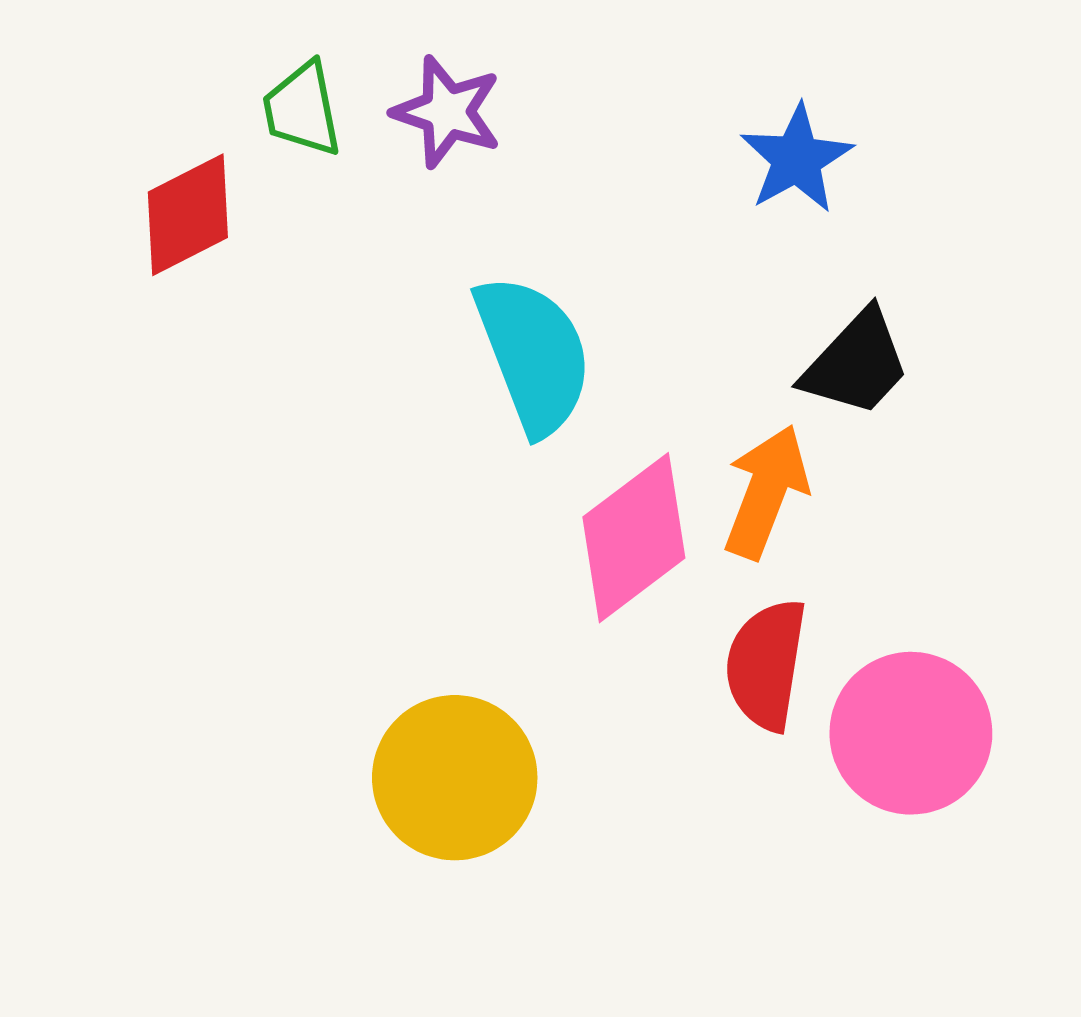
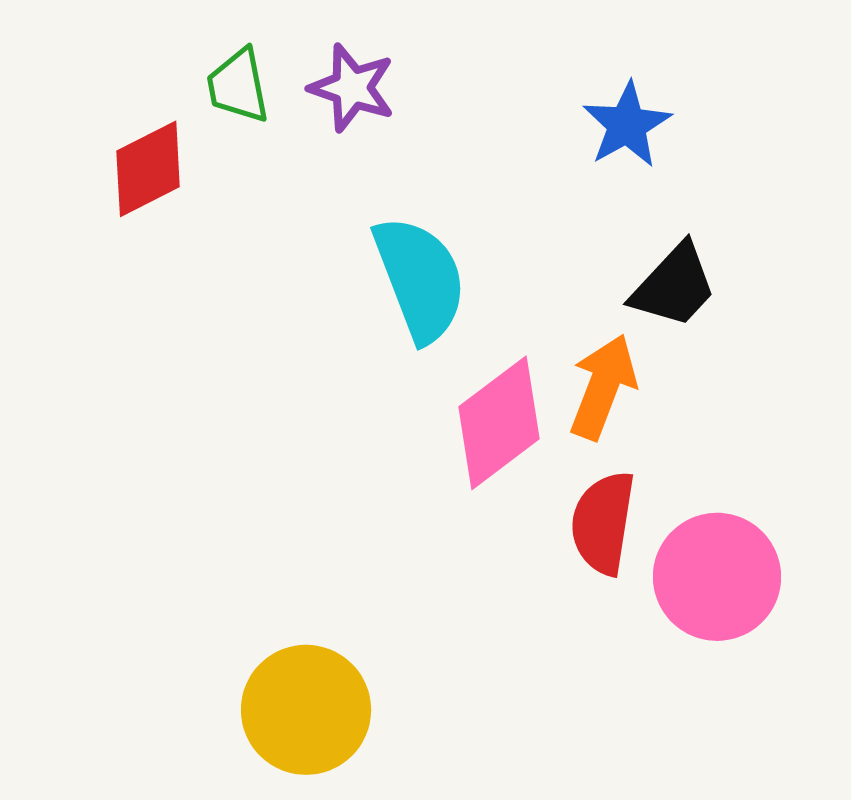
yellow circle: (455, 778) -> (306, 710), moved

